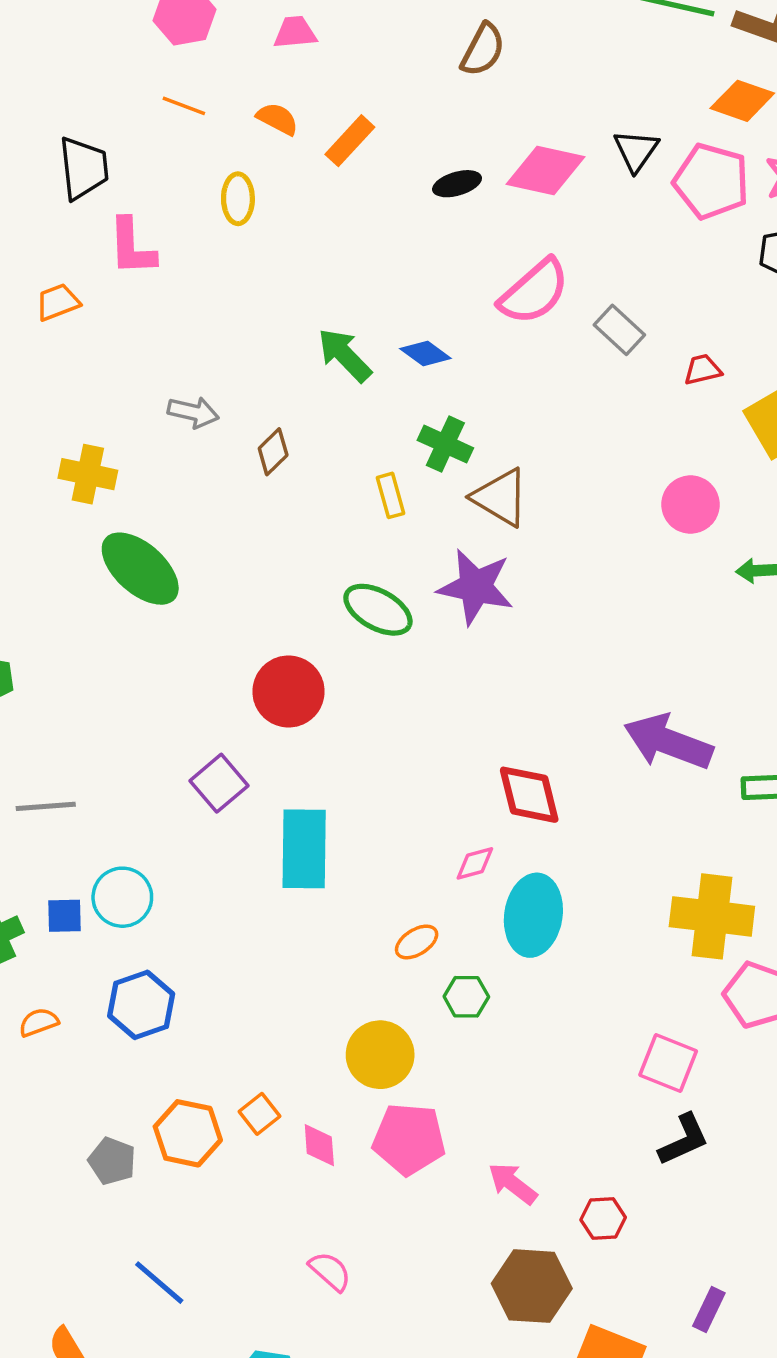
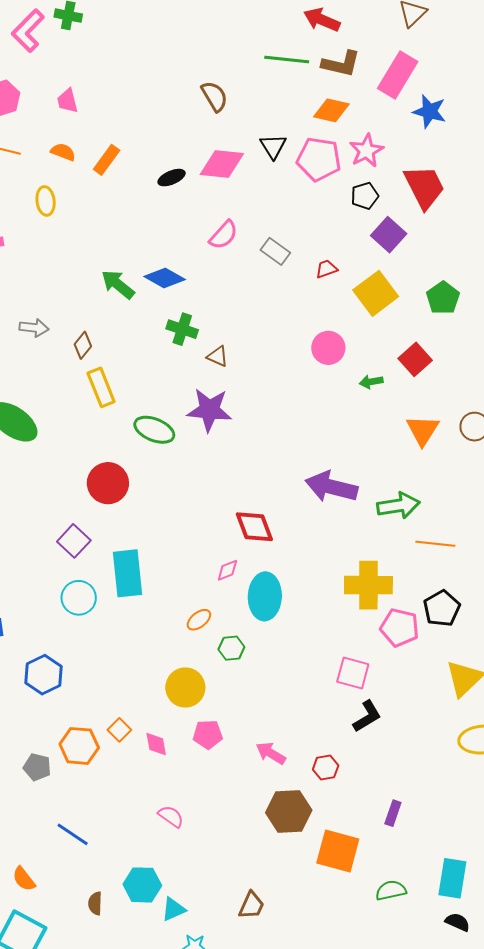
pink trapezoid: (295, 32) -> (68, 101), turned -92
brown semicircle: (483, 50) -> (214, 96), moved, turned -52
pink semicircle: (534, 292) -> (224, 235), size x0.7
blue diamond: (425, 353) -> (165, 278), size x1.4
yellow rectangle: (390, 495) -> (101, 387), moved, size x1.5
brown triangle: (500, 497) -> (218, 356), size x0.6
cyan circle: (122, 897) -> (79, 598), moved
pink pentagon: (409, 1139) -> (208, 734), size x0.7

